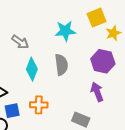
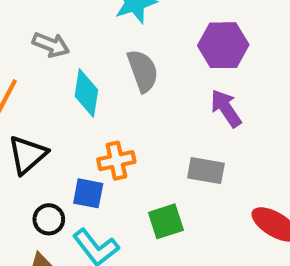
blue square: (12, 111) -> (88, 193), moved, turned 35

